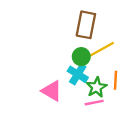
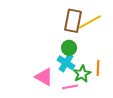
yellow line: (101, 50) -> (90, 22), moved
pink line: (94, 103) -> (70, 87), moved

